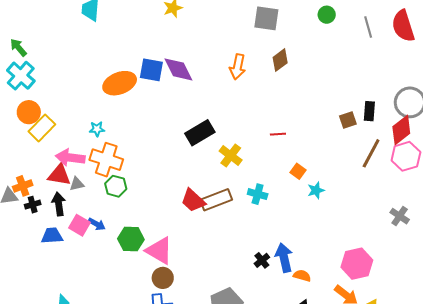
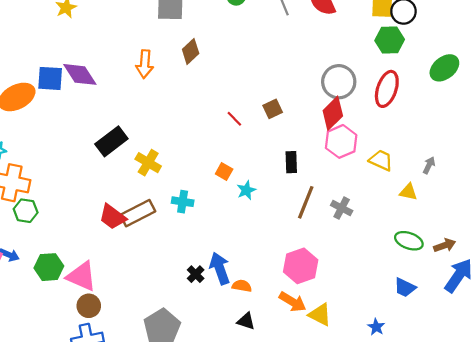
black rectangle: (369, 111) -> (291, 162), moved
red line: (278, 134) -> (234, 119), moved, turned 56
brown line: (371, 153) -> (306, 202), moved

